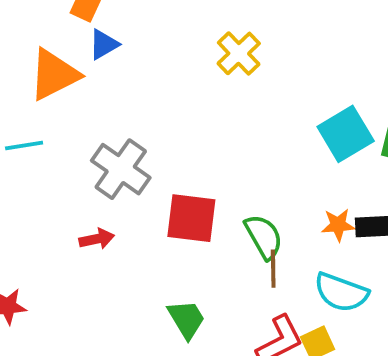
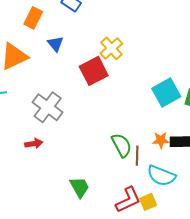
blue triangle: (104, 44) -> (55, 44), moved, turned -42
red square: (191, 218) -> (94, 71), moved, turned -36
brown line: (273, 269) -> (137, 156), moved

